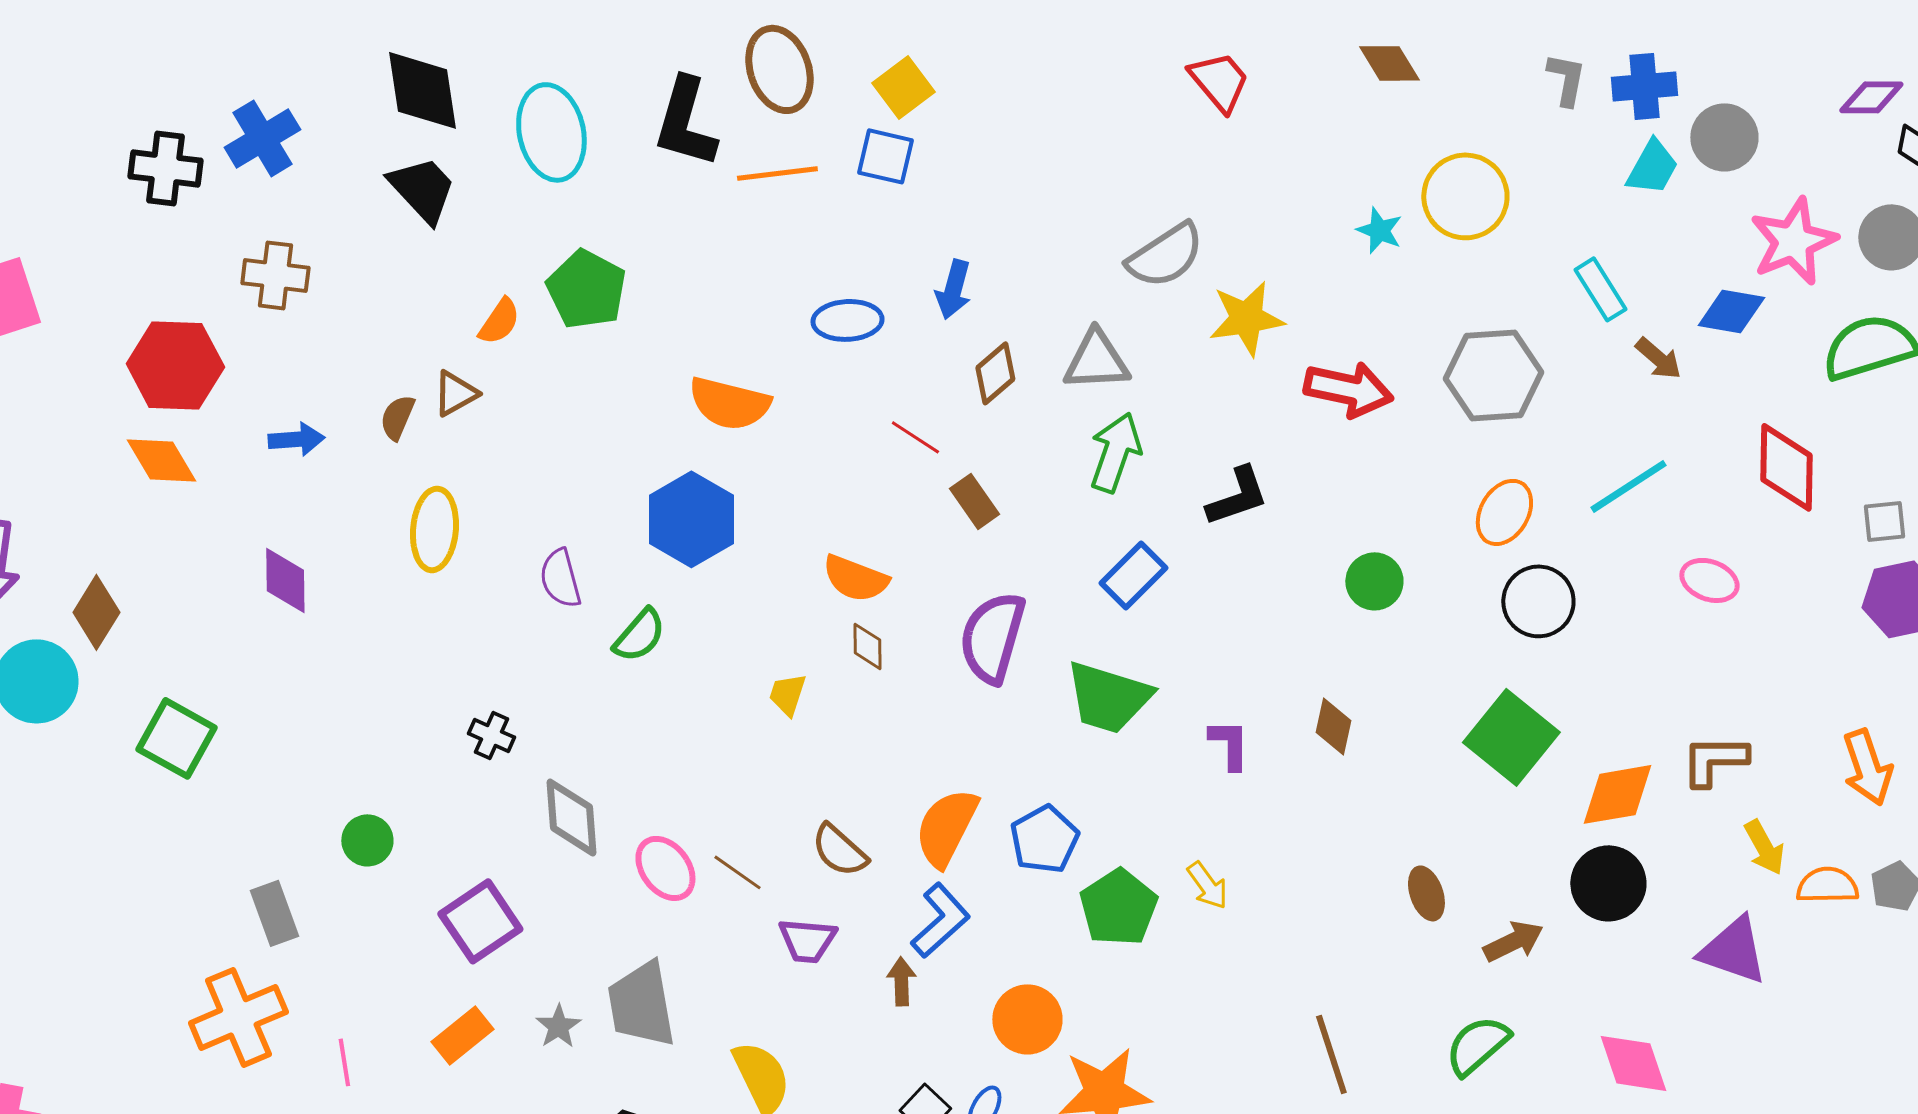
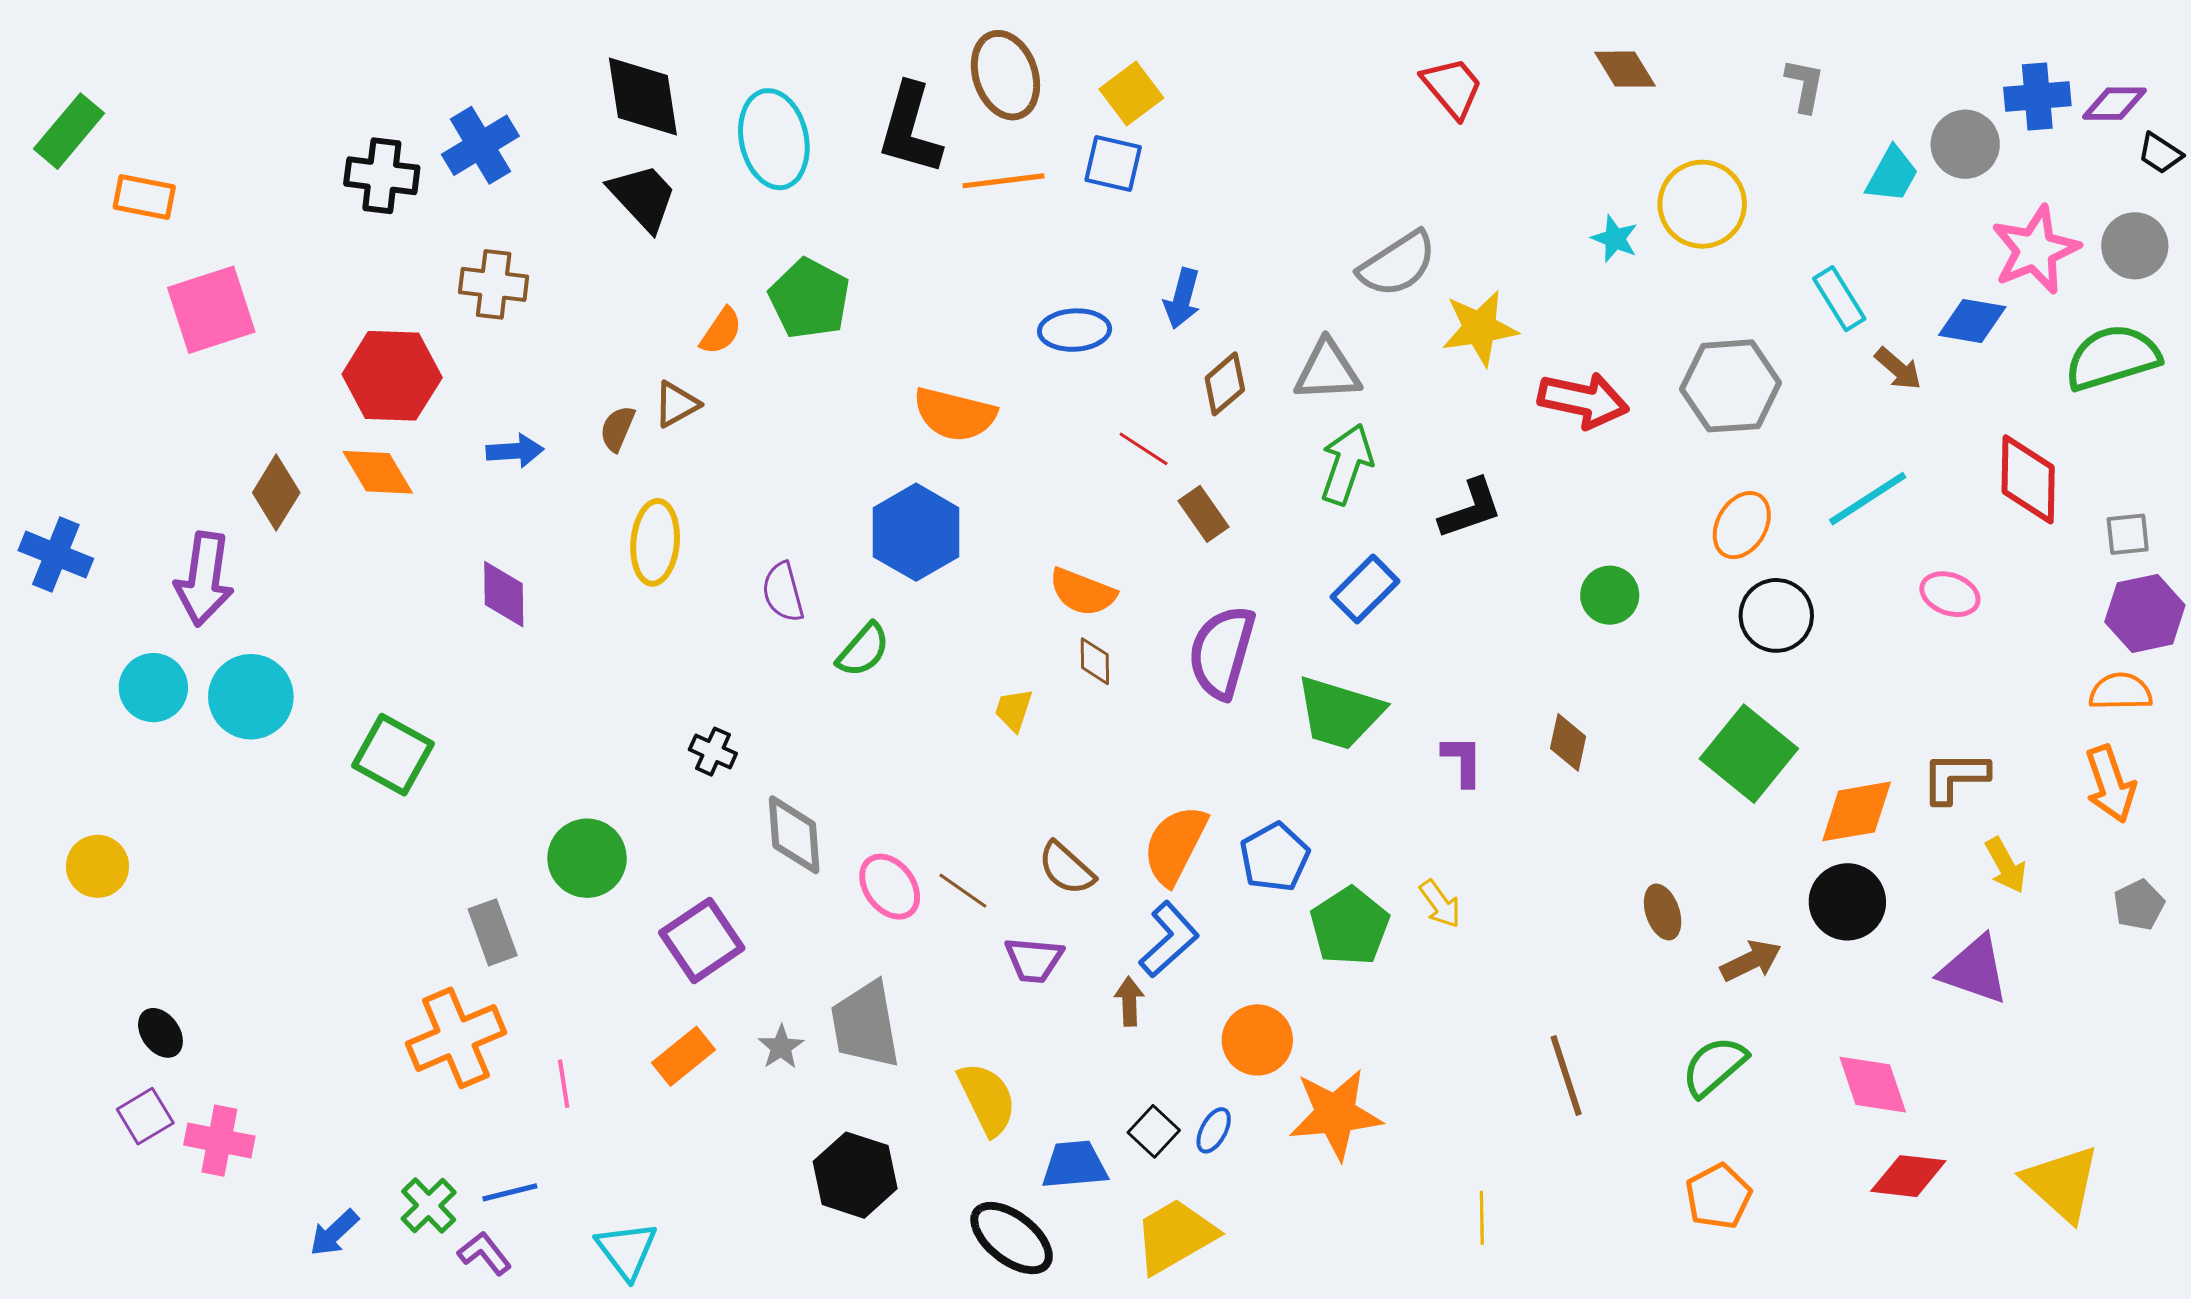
blue cross: (1644, 86) -> (2037, 96), moved
brown diamond: (96, 612) -> (276, 493), moved
green circle: (367, 840) -> (587, 858), size x1.5
orange semicircle: (1827, 885) -> (2121, 692), moved

